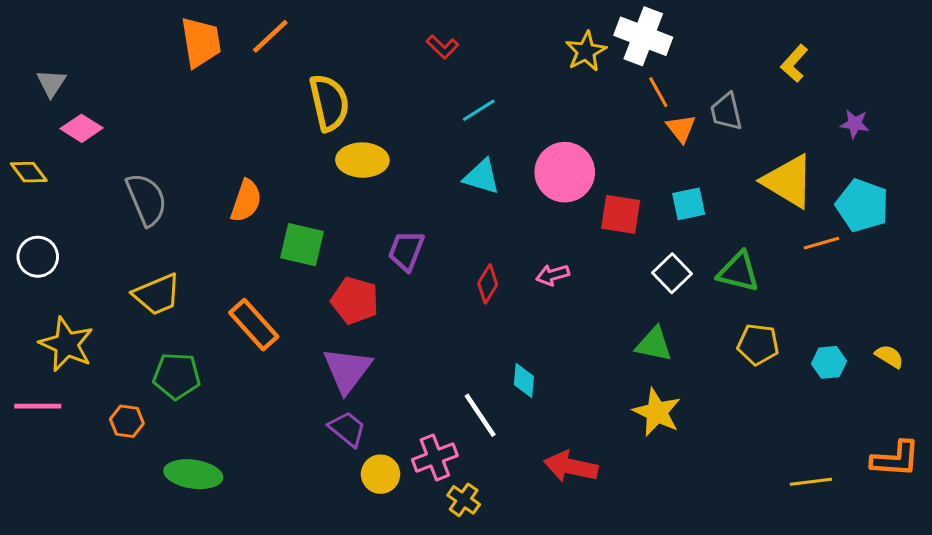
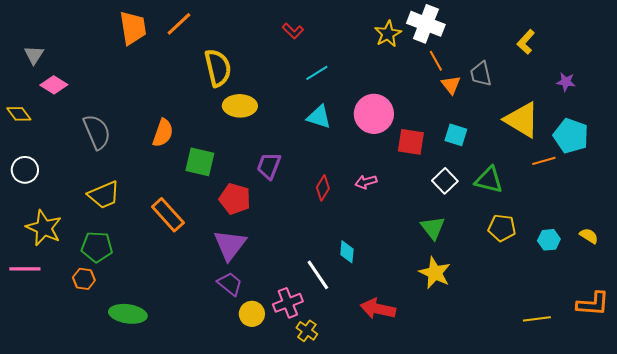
cyan square: (689, 204) -> (456, 135), turned 30
green triangle: (654, 344) -> (433, 228), turned 40
green pentagon: (177, 376) -> (97, 247), moved

